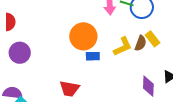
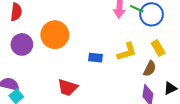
orange circle: (83, 36) -> (55, 35), moved
brown semicircle: (141, 43) -> (150, 69), moved

